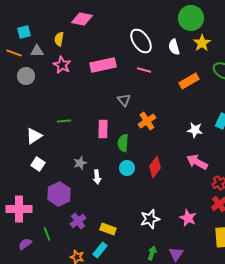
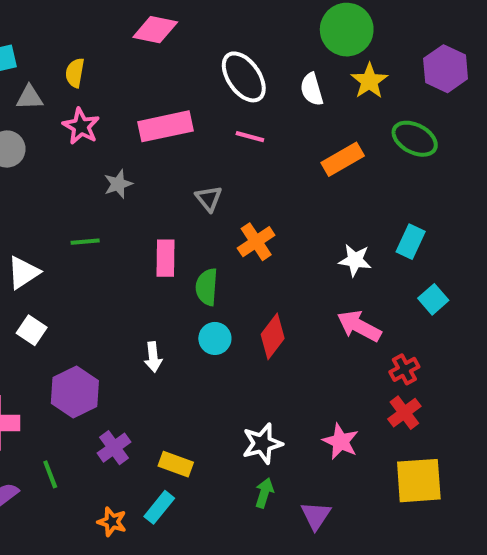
pink diamond: (82, 19) -> (155, 30), moved
gray star: (80, 163) -> (118, 184), moved
green arrow: (152, 253) -> (264, 493), moved

